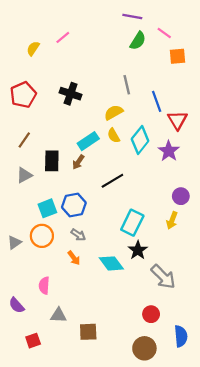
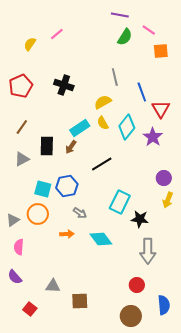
cyan square: (47, 208) -> (43, 189), turned 36
yellow arrow: (172, 220) -> (168, 200), moved
gray arrow: (78, 235) -> (80, 213), moved
black star: (138, 250) -> (140, 219), moved, turned -30
orange arrow: (74, 258) -> (67, 234), turned -56
gray arrow: (163, 277) -> (148, 251), turned 45
pink semicircle: (44, 285) -> (19, 247), moved
red square: (33, 341) -> (30, 309), turned -32

